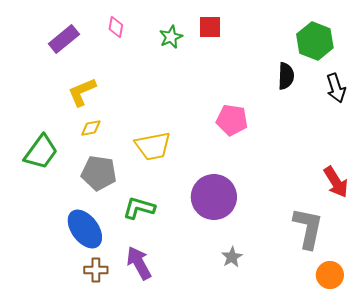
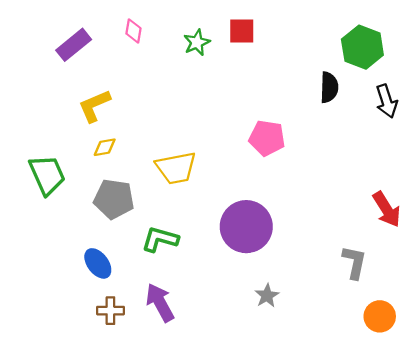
green trapezoid: (41, 152) -> (47, 175), turned -60
gray L-shape: (308, 228) -> (354, 262), size x0.7
blue ellipse: (85, 229) -> (98, 263), size x0.7

